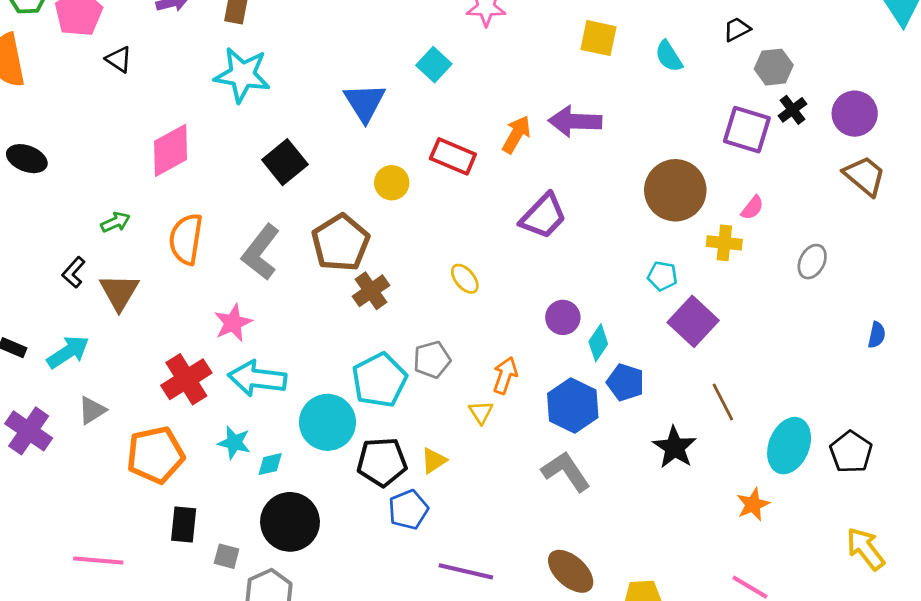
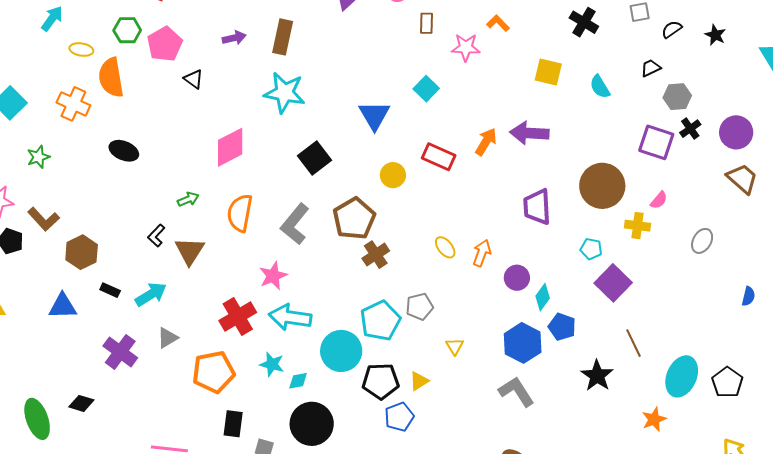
purple trapezoid: (543, 216) -> (537, 207), moved, turned 132
orange arrow: (505, 375) -> (482, 253), moved

